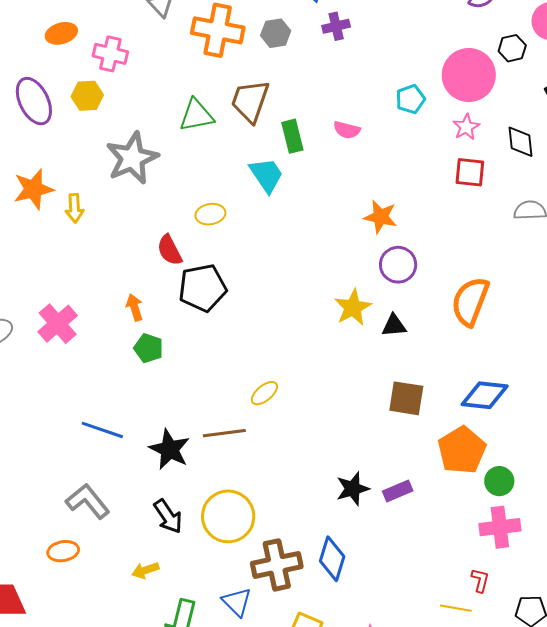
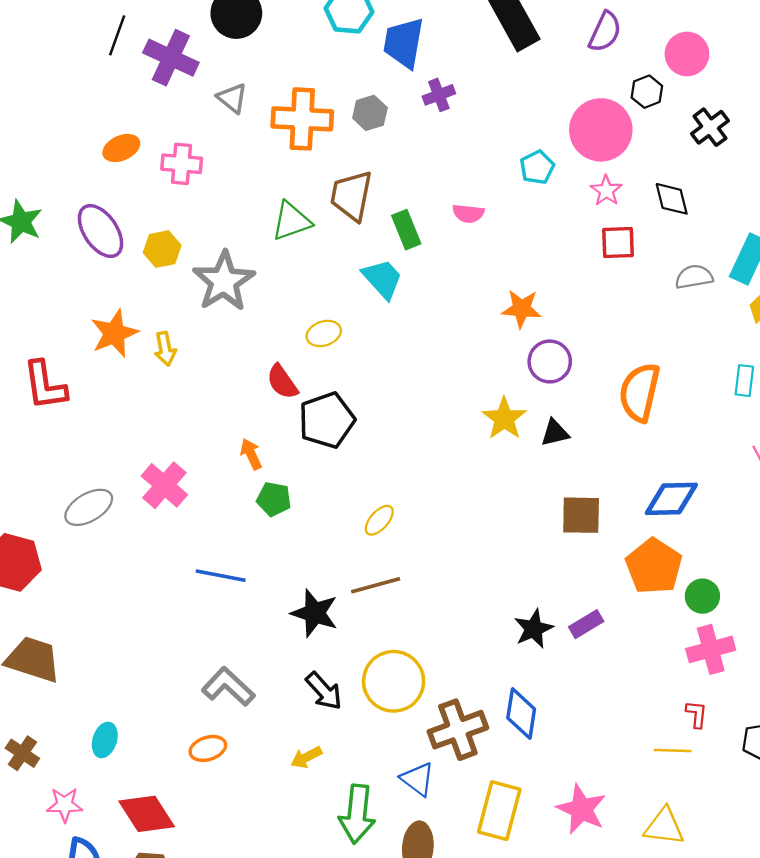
yellow hexagon: (87, 96) -> (162, 249), moved
yellow ellipse: (264, 393) -> (379, 520), moved
blue line: (102, 430) -> (221, 576), moved

